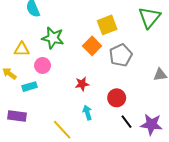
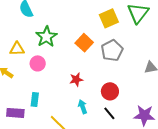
yellow square: (107, 25) -> (109, 18), moved
green star: (53, 38) -> (46, 37), turned 30
cyan rectangle: (30, 87) -> (35, 99), moved, turned -64
black line: (126, 122) -> (109, 113), moved

